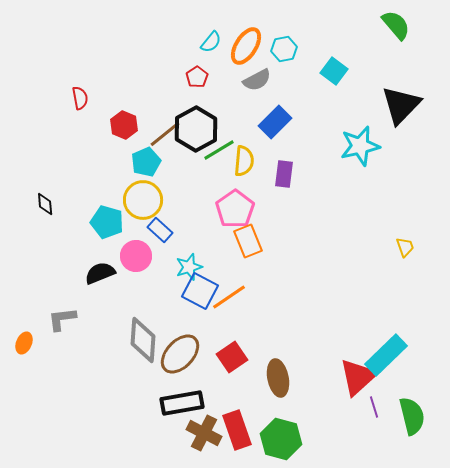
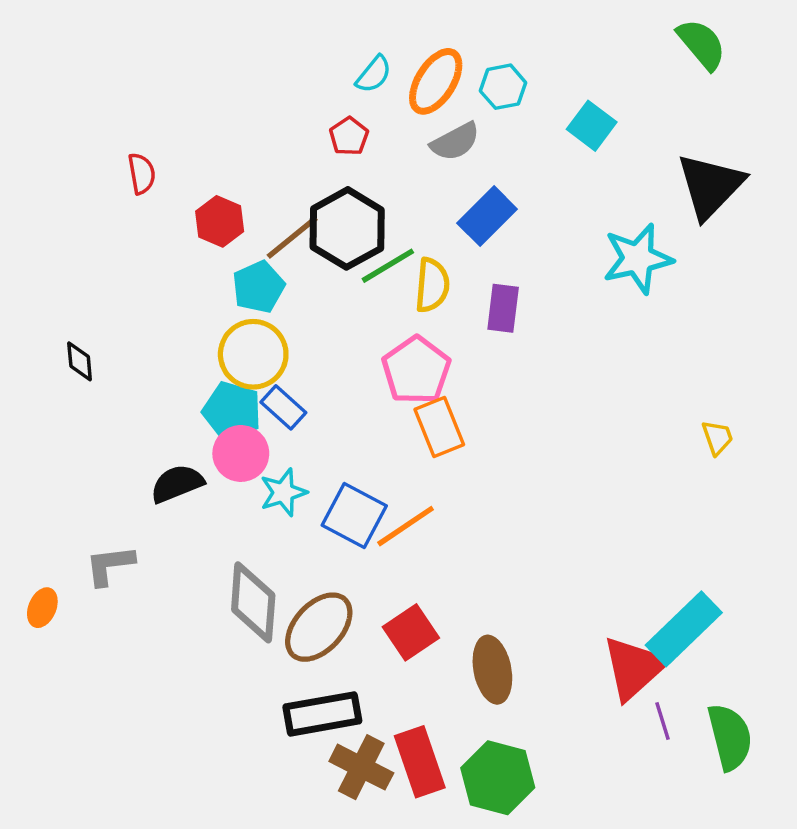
cyan pentagon: (107, 222) -> (232, 411), moved
cyan star: (189, 267) -> (283, 492), moved

